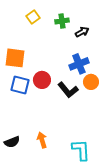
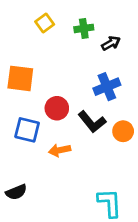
orange circle: (91, 82) -> (123, 131), moved
blue square: (20, 85) -> (27, 130), moved
orange arrow: (42, 140) -> (60, 150), moved, turned -84

